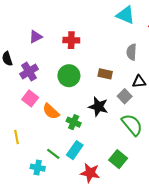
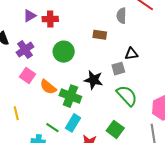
red cross: (71, 40) -> (50, 19), moved
gray semicircle: (132, 52) -> (121, 16), moved
brown rectangle: (105, 74) -> (100, 35), moved
gray square: (125, 96) -> (118, 69), turned 32
green cross: (74, 122) -> (70, 96), size x1.5

